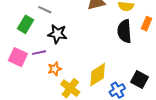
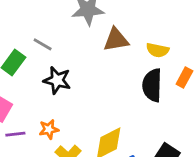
purple line: (39, 53) -> (15, 134), moved

